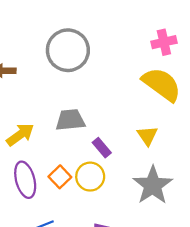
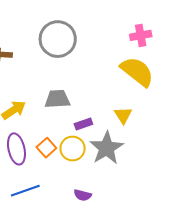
purple rectangle: (102, 148) -> (83, 124), turned -72
gray star: (153, 185) -> (107, 148), moved

